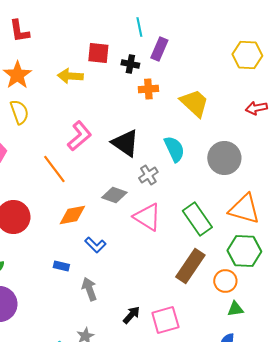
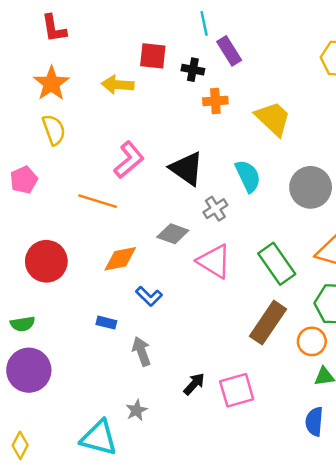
purple rectangle: (159, 49) -> (229, 51), turned -55
orange line: (54, 169) -> (98, 201), turned -36

